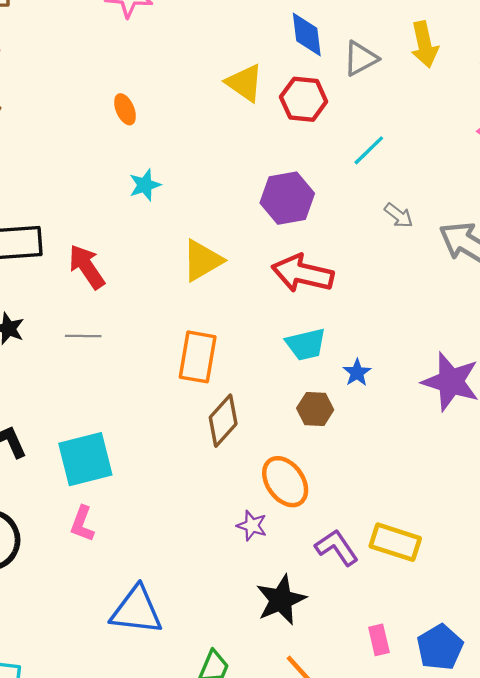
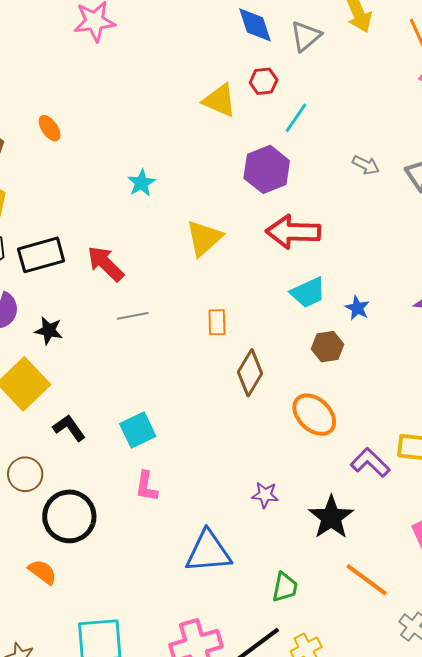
yellow triangle: (245, 83) -> (219, 100), moved
red hexagon: (304, 99) -> (264, 81), size x0.7
orange ellipse: (125, 109) -> (50, 128), moved
cyan line: (369, 150) -> (296, 118), moved
gray line: (83, 336) -> (133, 316), moved
orange rectangle: (198, 357) -> (217, 322), size x0.6
cyan square: (85, 459) -> (138, 430), size x0.7
purple star: (252, 526) -> (265, 495), moved

